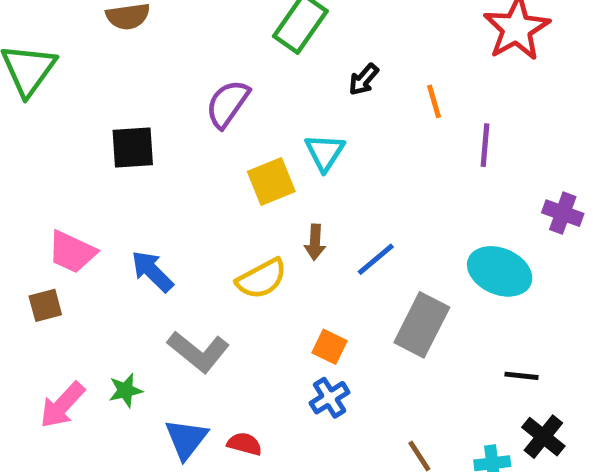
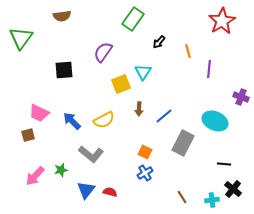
yellow semicircle: (262, 279) -> (104, 120), moved

